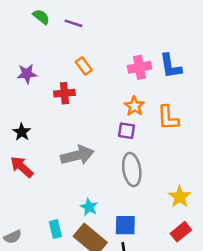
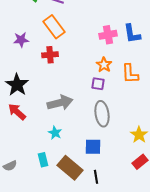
orange rectangle: (84, 66) -> (54, 27), moved, size x1.6
black star: (22, 132) -> (17, 85), size x1.6
cyan star: (89, 207) -> (55, 133), moved
blue square: (125, 225) -> (93, 147), moved

